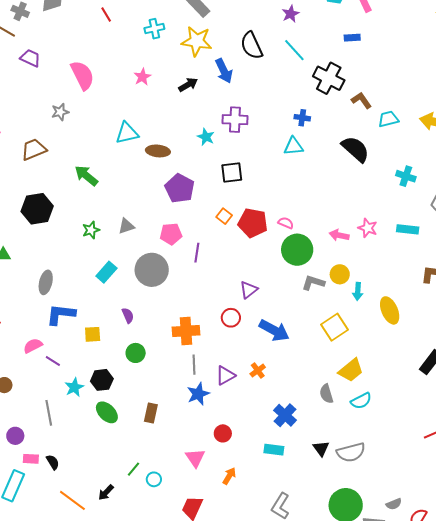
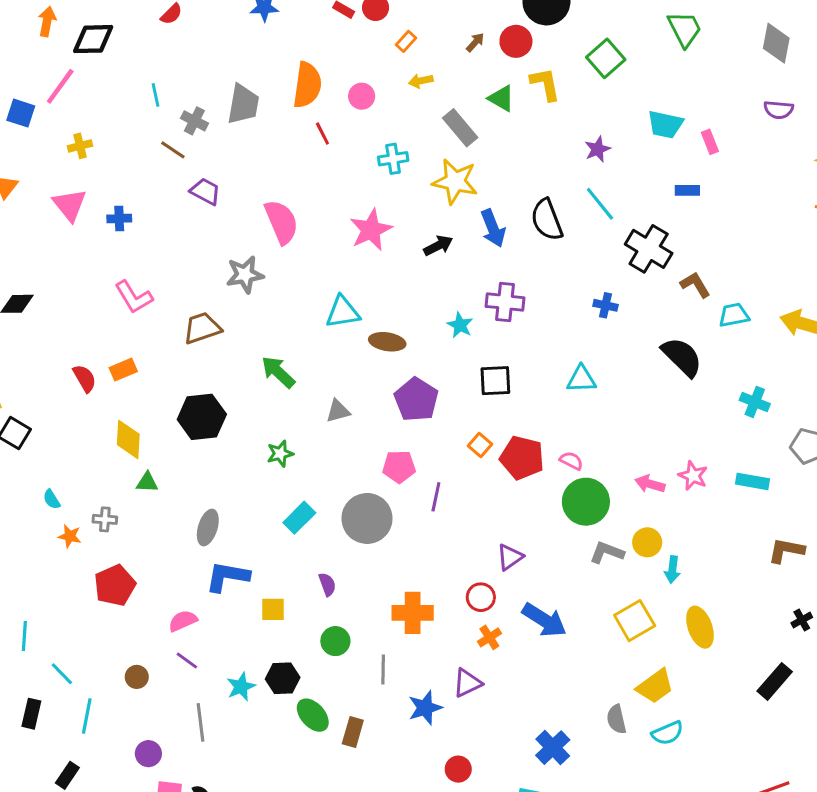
black semicircle: (252, 45) -> (547, 220), moved
pink star: (142, 77) -> (371, 230), size x1.6
gray star: (60, 112) -> (245, 275), size x1.4
cyan triangle: (293, 146) -> (581, 379), moved
gray triangle: (126, 226) -> (338, 411), moved
yellow ellipse: (390, 310) -> (700, 627), moved
purple line: (53, 361) -> (187, 660), moved
gray line: (194, 365) -> (383, 670), moved
orange cross: (258, 370) -> (489, 637), moved
green ellipse: (107, 412) -> (313, 715), moved

